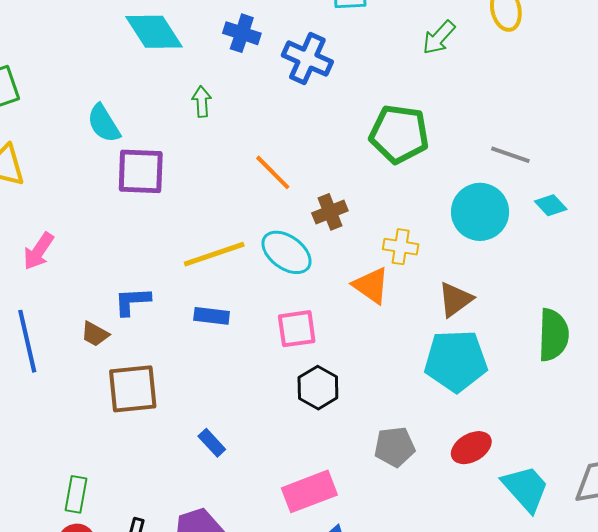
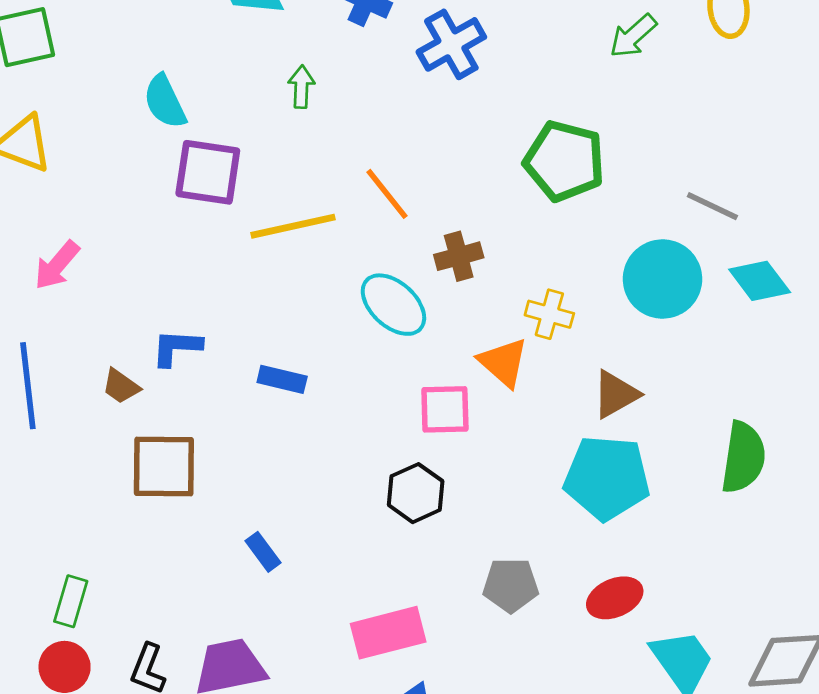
blue cross: (307, 59) -> (451, 44), turned 30
cyan diamond: (551, 205) -> (760, 281), size x1.4
yellow line: (214, 254) -> (293, 226), moved
pink square: (297, 329) -> (445, 409), moved

